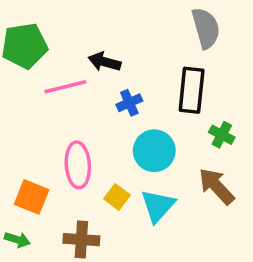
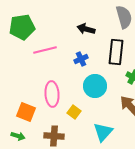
black arrow: (104, 62) -> (86, 29), moved
cyan triangle: (158, 206) -> (103, 132), moved

